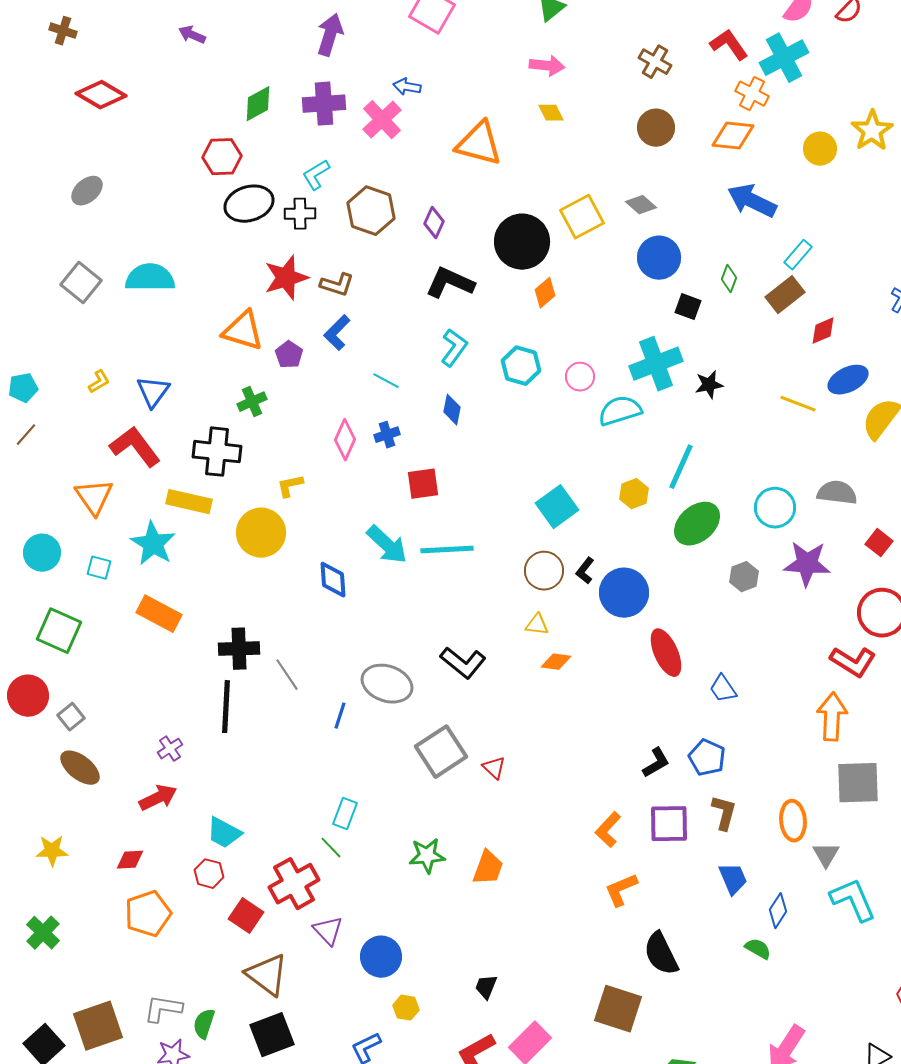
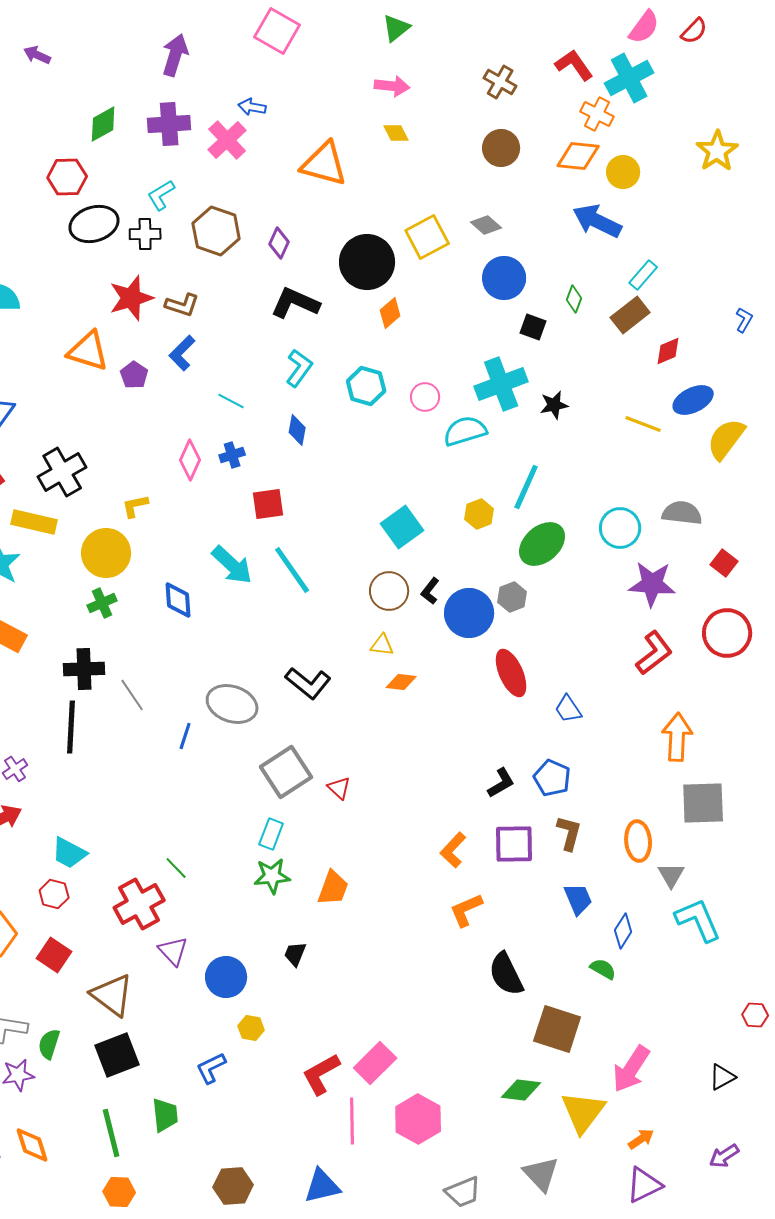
yellow circle: (820, 149) -> (623, 172), moved
green cross: (252, 402) -> (102, 603), moved
black cross: (217, 452) -> (62, 472), turned -36
cyan line: (447, 550) -> (292, 570), turned 58
gray hexagon: (744, 577) -> (512, 597), moved
red L-shape: (853, 662) -> (654, 653), moved, turned -69
cyan rectangle: (345, 814) -> (271, 834), moved
red square: (246, 916) -> (54, 955), moved
black trapezoid: (486, 987) -> (295, 954), moved
brown square: (618, 1009) -> (557, 1029), moved

